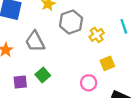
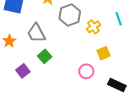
green square: (43, 75) -> (45, 56), moved
purple square: (20, 82) -> (23, 71), turned -32

